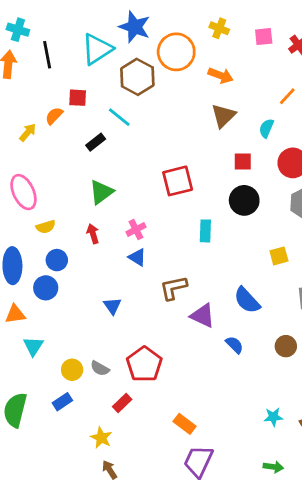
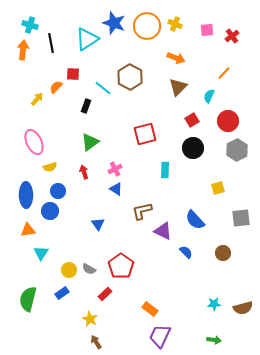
orange circle: (176, 52) -> (147, 26), moved
brown hexagon: (137, 77) -> (130, 77), moved
black rectangle: (96, 142) -> (86, 106), turned -32
red square: (243, 162) -> (192, 120), turned -32

